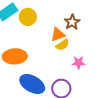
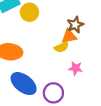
orange triangle: (58, 34) -> (69, 36), moved

